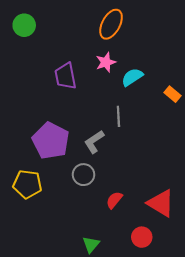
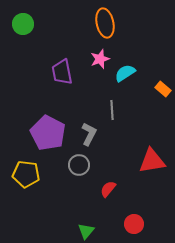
orange ellipse: (111, 24) -> (105, 23), turned -40
gray L-shape: (94, 142) -> (89, 134), turned 150
red triangle: (161, 203) -> (152, 161), moved, turned -40

